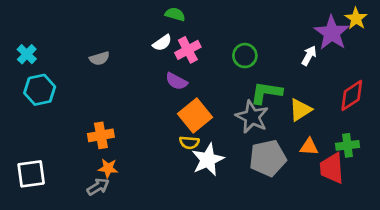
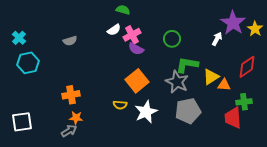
yellow star: (356, 19) -> (255, 29), moved
purple semicircle: (176, 81) -> (136, 49), moved
yellow semicircle: (189, 143) -> (120, 105), moved
orange triangle: (309, 147) -> (224, 85), moved

